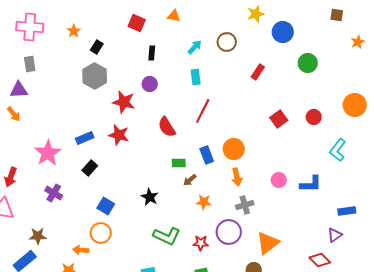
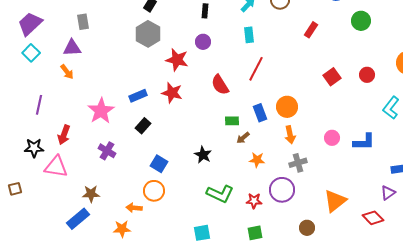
orange triangle: (268, 243) -> (335, 201), moved

